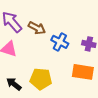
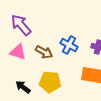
brown arrow: (37, 28) -> (44, 52), moved

